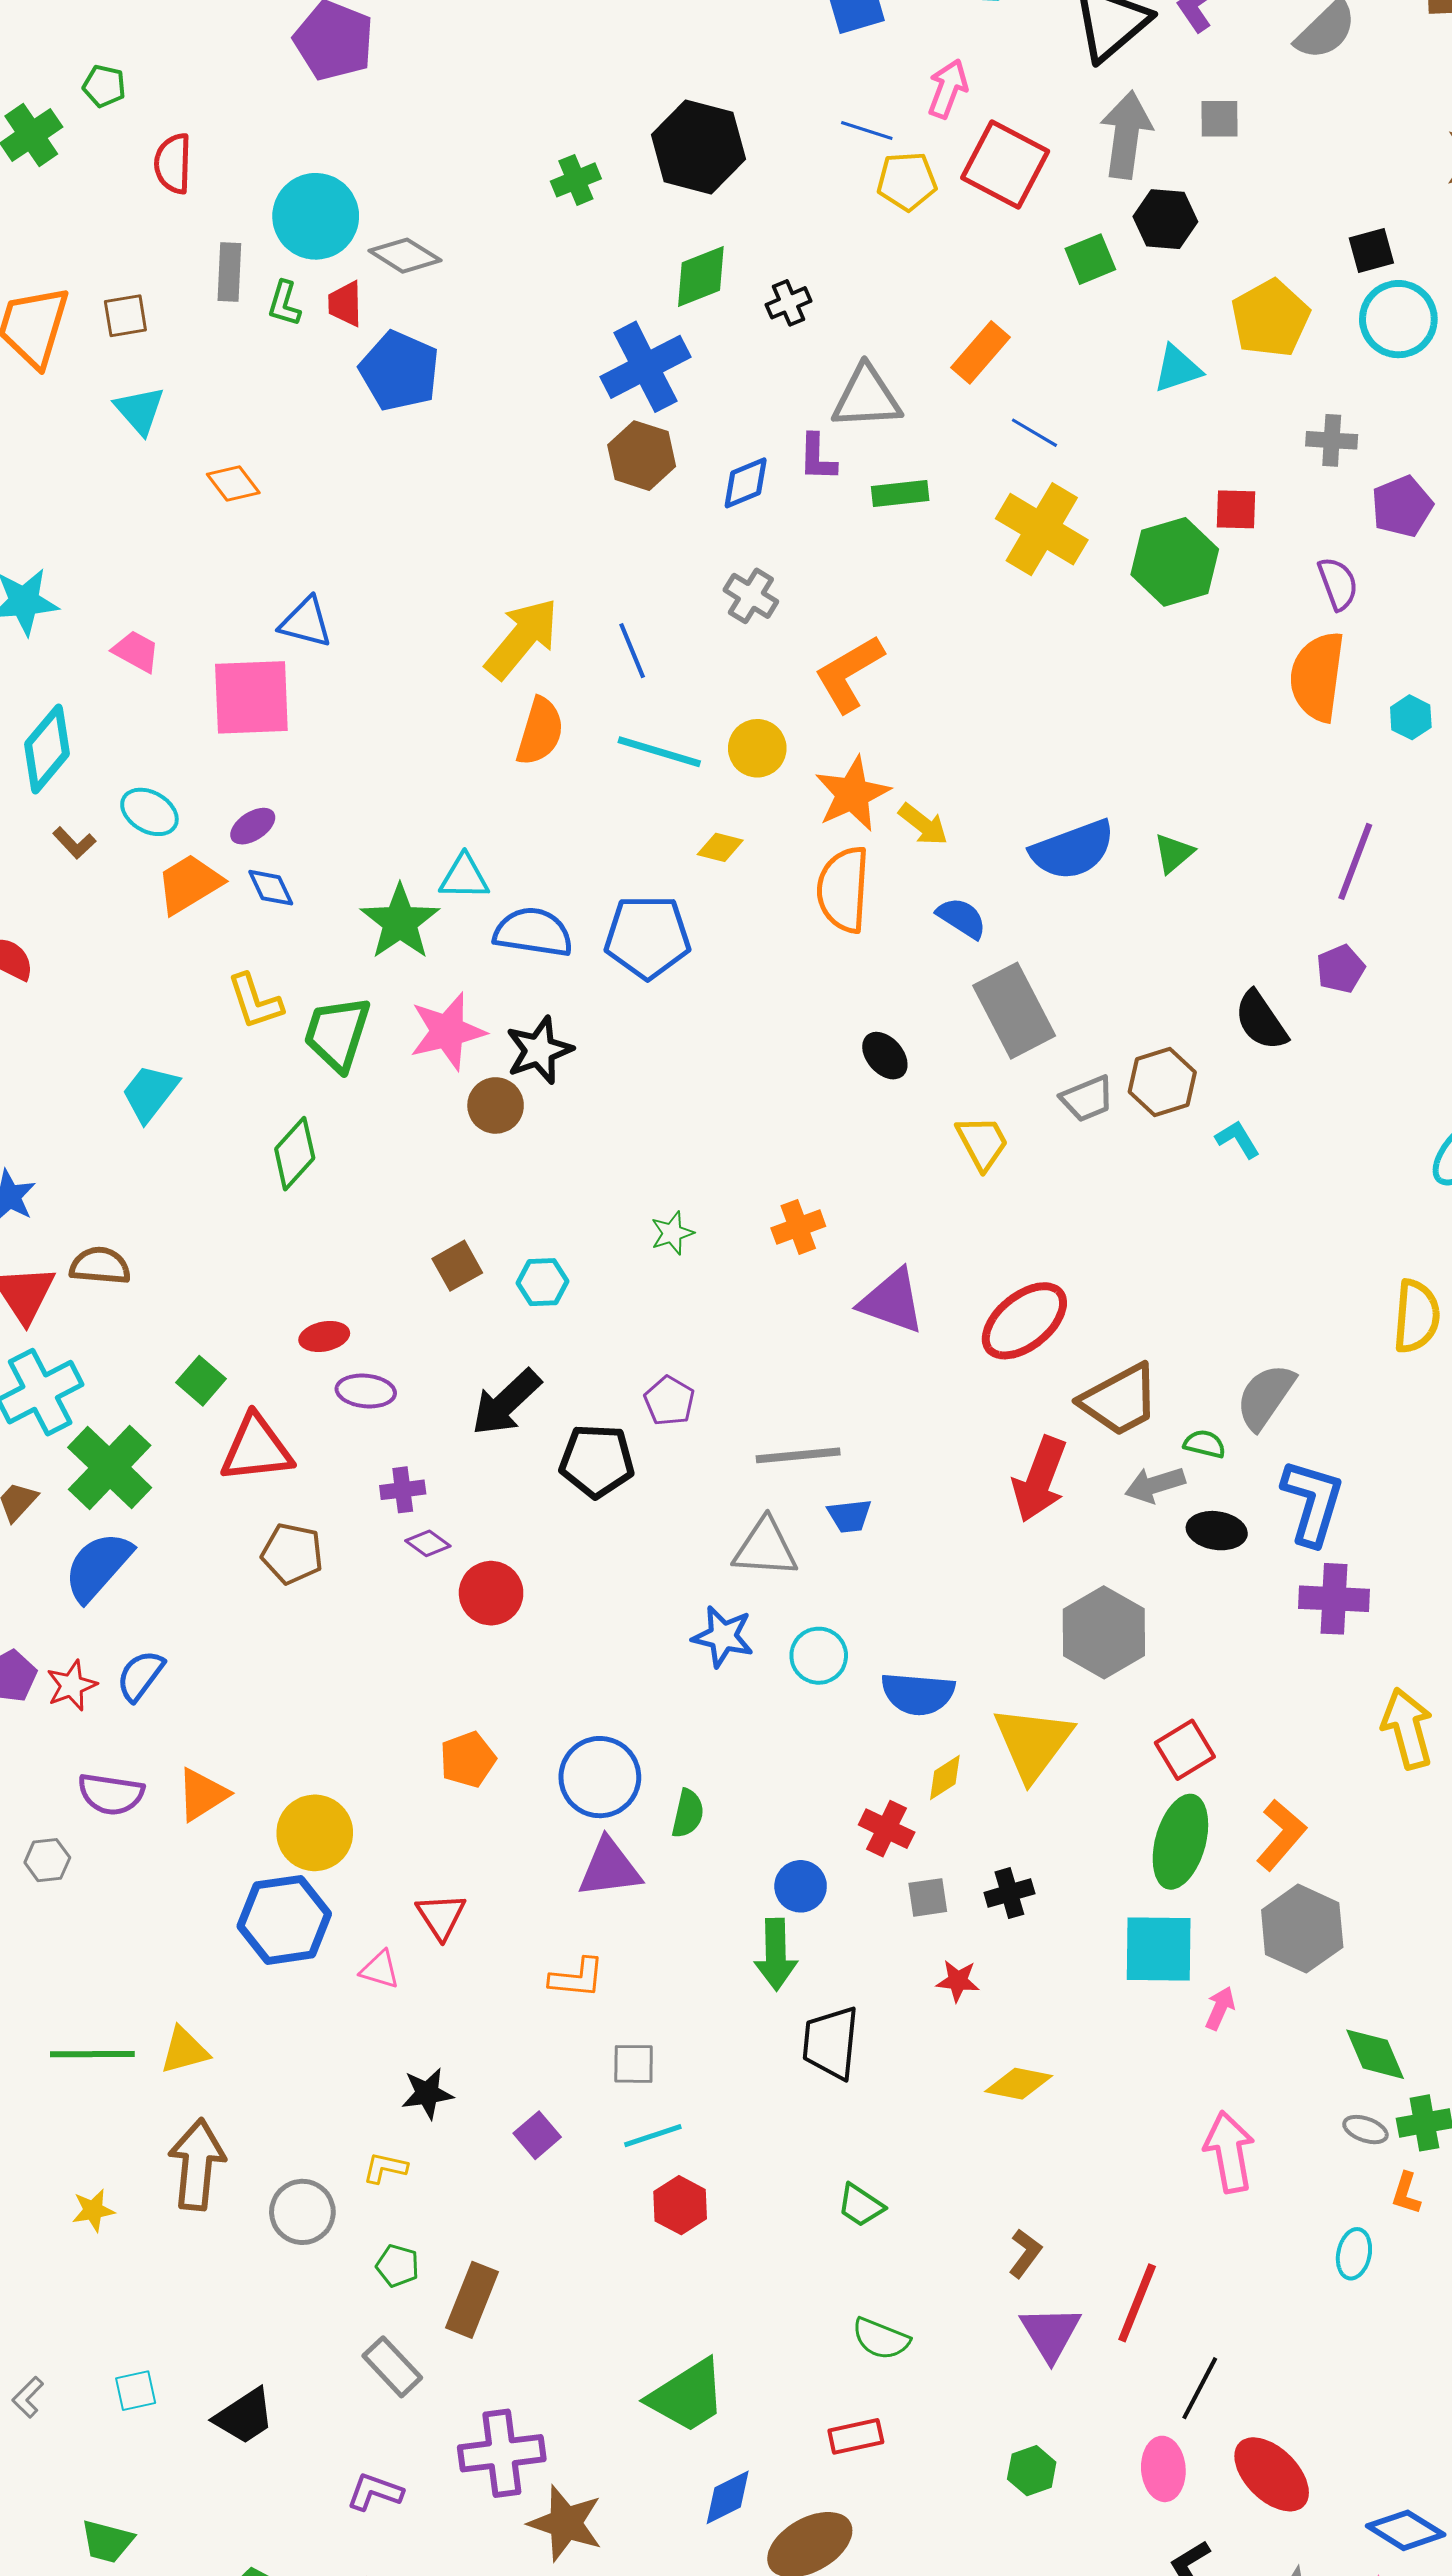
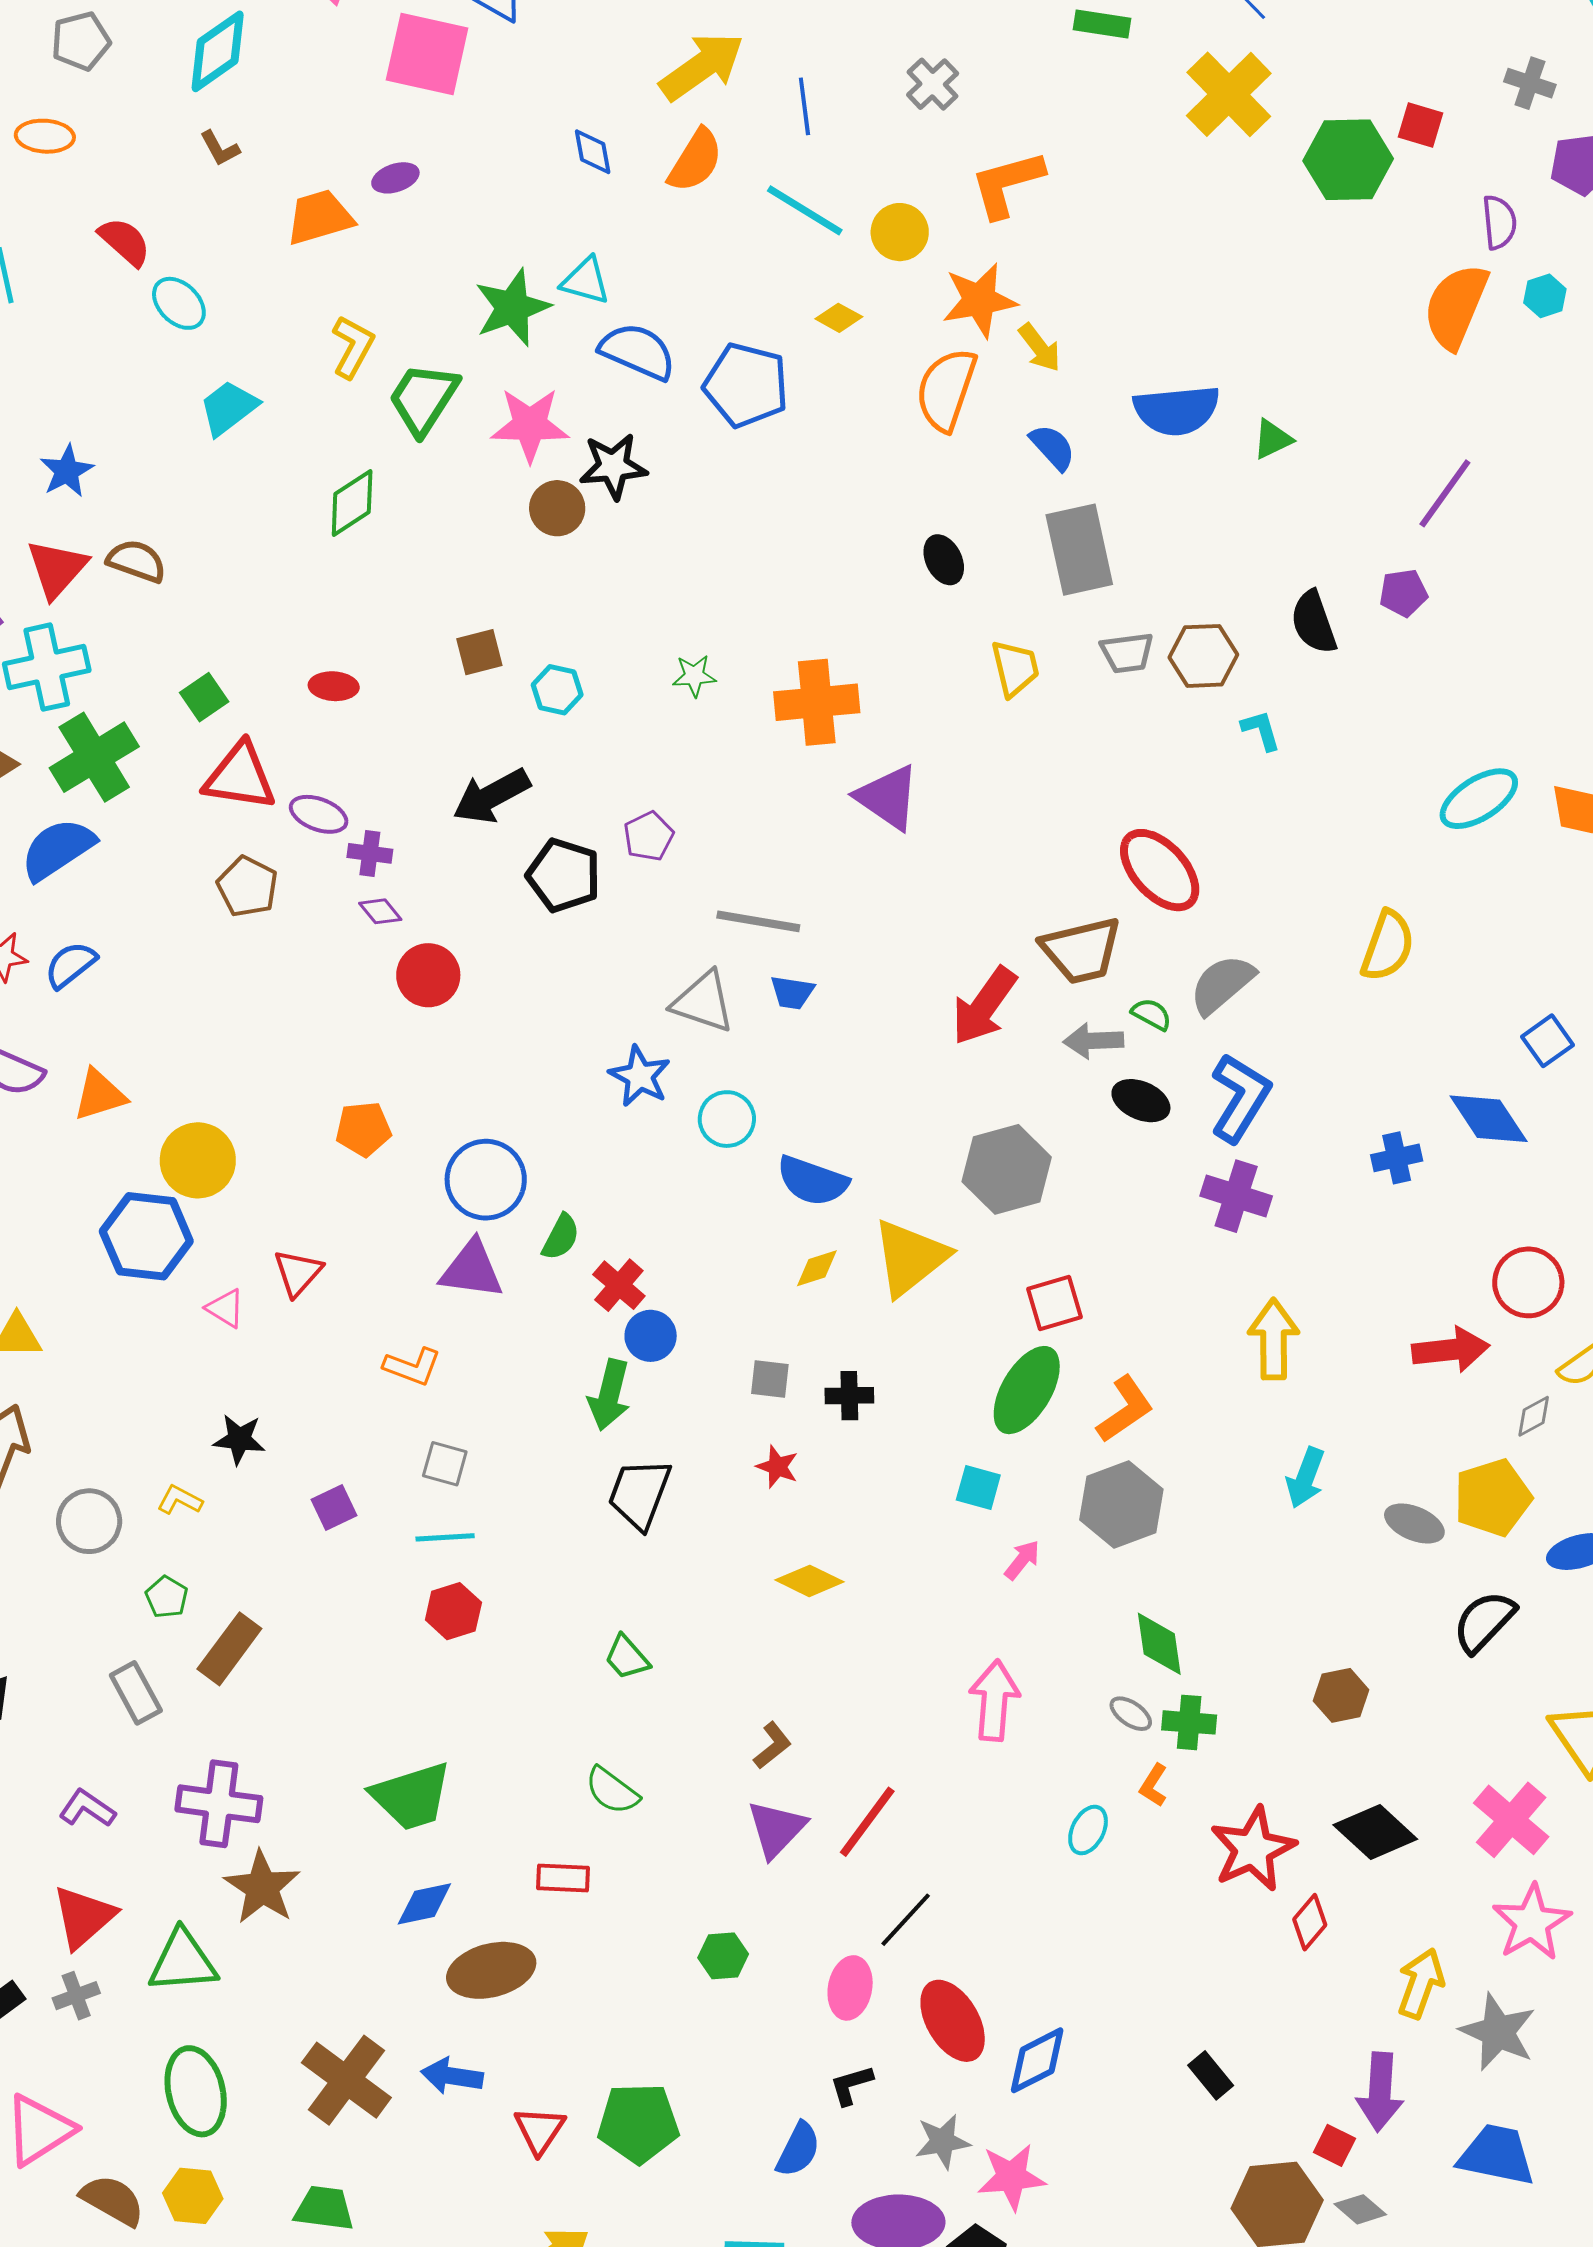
cyan hexagon: (1411, 717) -> (1545, 296), moved
cyan ellipse: (149, 812) -> (179, 303), moved
blue diamond: (271, 888) -> (593, 152), moved
yellow L-shape: (255, 1001) -> (353, 347), turned -148
orange cross: (798, 1227) -> (817, 702), size x1.6
red ellipse: (1024, 1321) -> (1160, 870), moved, turned 72
purple ellipse: (366, 1391) -> (319, 814), moved
red cross: (887, 1829) -> (619, 1285), moved
cyan square: (1159, 1949) -> (978, 1487), size x0.6
blue diamond: (1406, 2530) -> (1037, 2060), moved, turned -74

